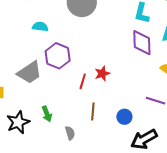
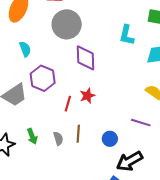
cyan semicircle: (40, 27) -> (25, 49), turned 63
purple diamond: (142, 43) -> (85, 58), moved
gray semicircle: (70, 133) -> (58, 139), moved

